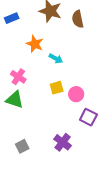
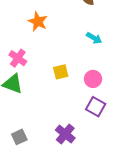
cyan arrow: (56, 59) -> (94, 38), moved
pink circle: (76, 94) -> (93, 79), moved

